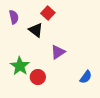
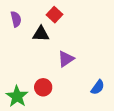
black triangle: (36, 30) -> (41, 34), turned -35
green star: (20, 66) -> (17, 96), moved

